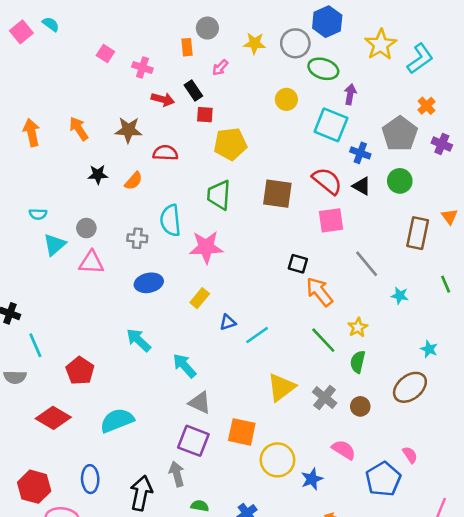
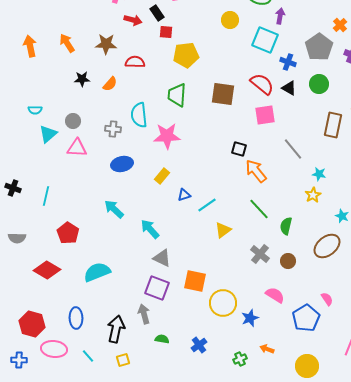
yellow star: (358, 327) -> (313, 195), moved
cyan line: (35, 345) -> (46, 196), moved, turned 36
yellow triangle: (281, 387) -> (223, 230), moved, size x0.7

